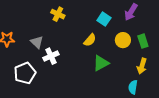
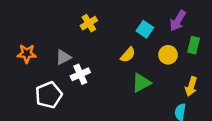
yellow cross: (58, 14) -> (89, 23), turned 32
green rectangle: (143, 41) -> (194, 45), moved, turned 32
gray triangle: (37, 42) -> (63, 57), turned 48

